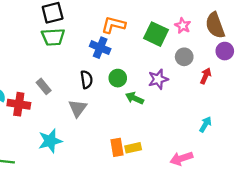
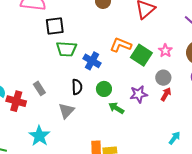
orange L-shape: (113, 25) -> (121, 45), moved
green trapezoid: (53, 37) -> (66, 49), moved
red arrow: (206, 76) -> (166, 94), moved
cyan star: (50, 141) -> (39, 136), turned -30

